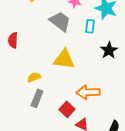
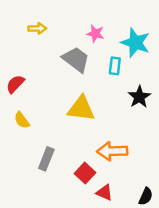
red semicircle: (13, 40) -> (15, 84), turned 42
yellow semicircle: (34, 77) -> (22, 120), moved, turned -104

